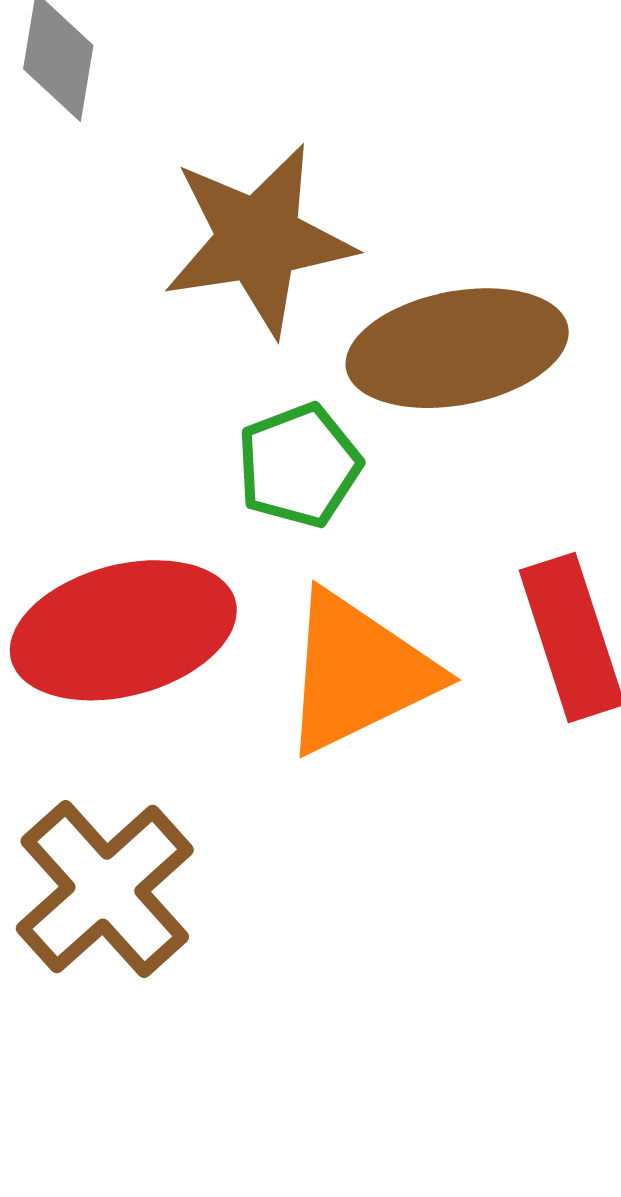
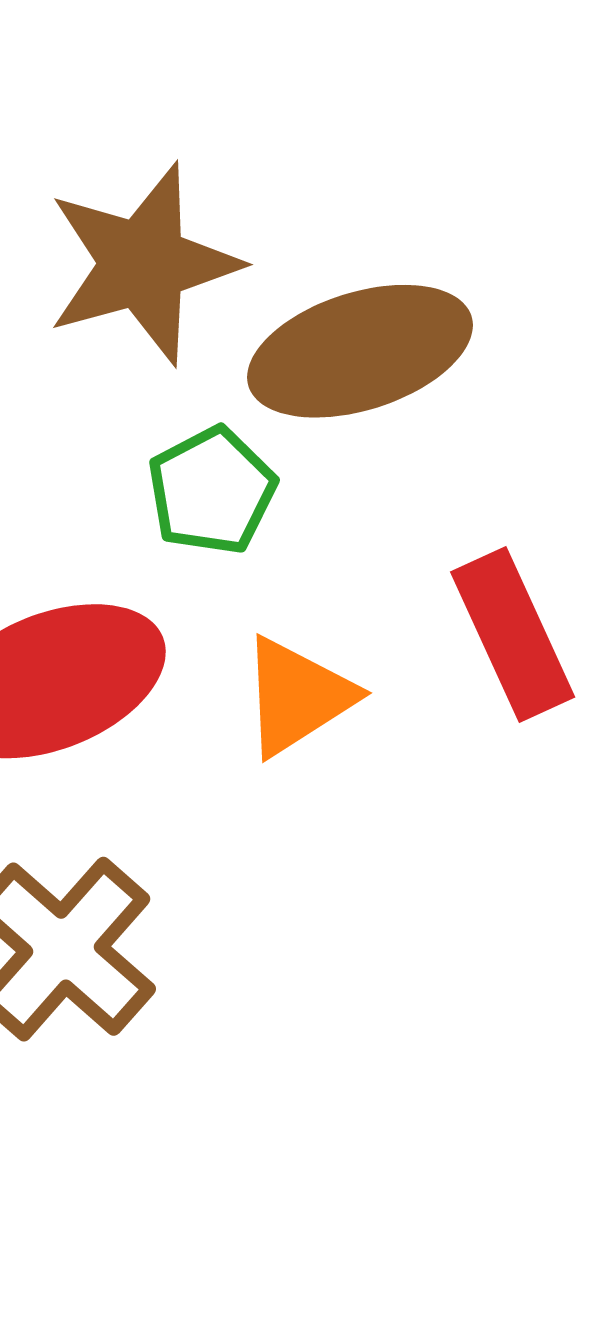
orange triangle: (358, 673) -> (297, 696), size x0.7

